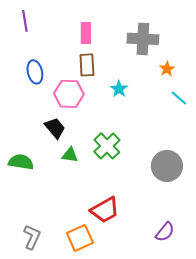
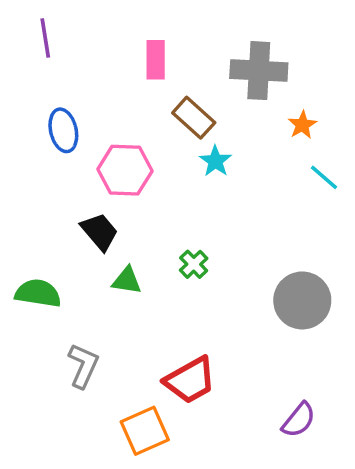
brown rectangle: (87, 65) -> (194, 118), moved, turned -45
green cross: (107, 146) -> (194, 264), size x0.6
gray L-shape: (32, 237) -> (83, 366), moved

